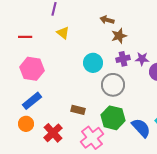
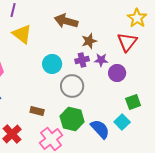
brown arrow: (107, 20) -> (66, 21), size x1.6
yellow triangle: (63, 33) -> (22, 34), size x1.5
brown star: (119, 36) -> (89, 41), moved

